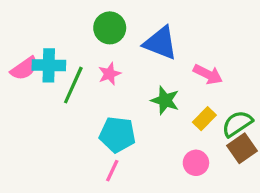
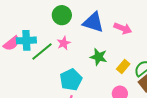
pink arrow: (208, 74) -> (123, 28), moved
green line: (73, 85) -> (42, 51), turned 30
cyan pentagon: (117, 135) -> (71, 80), turned -30

